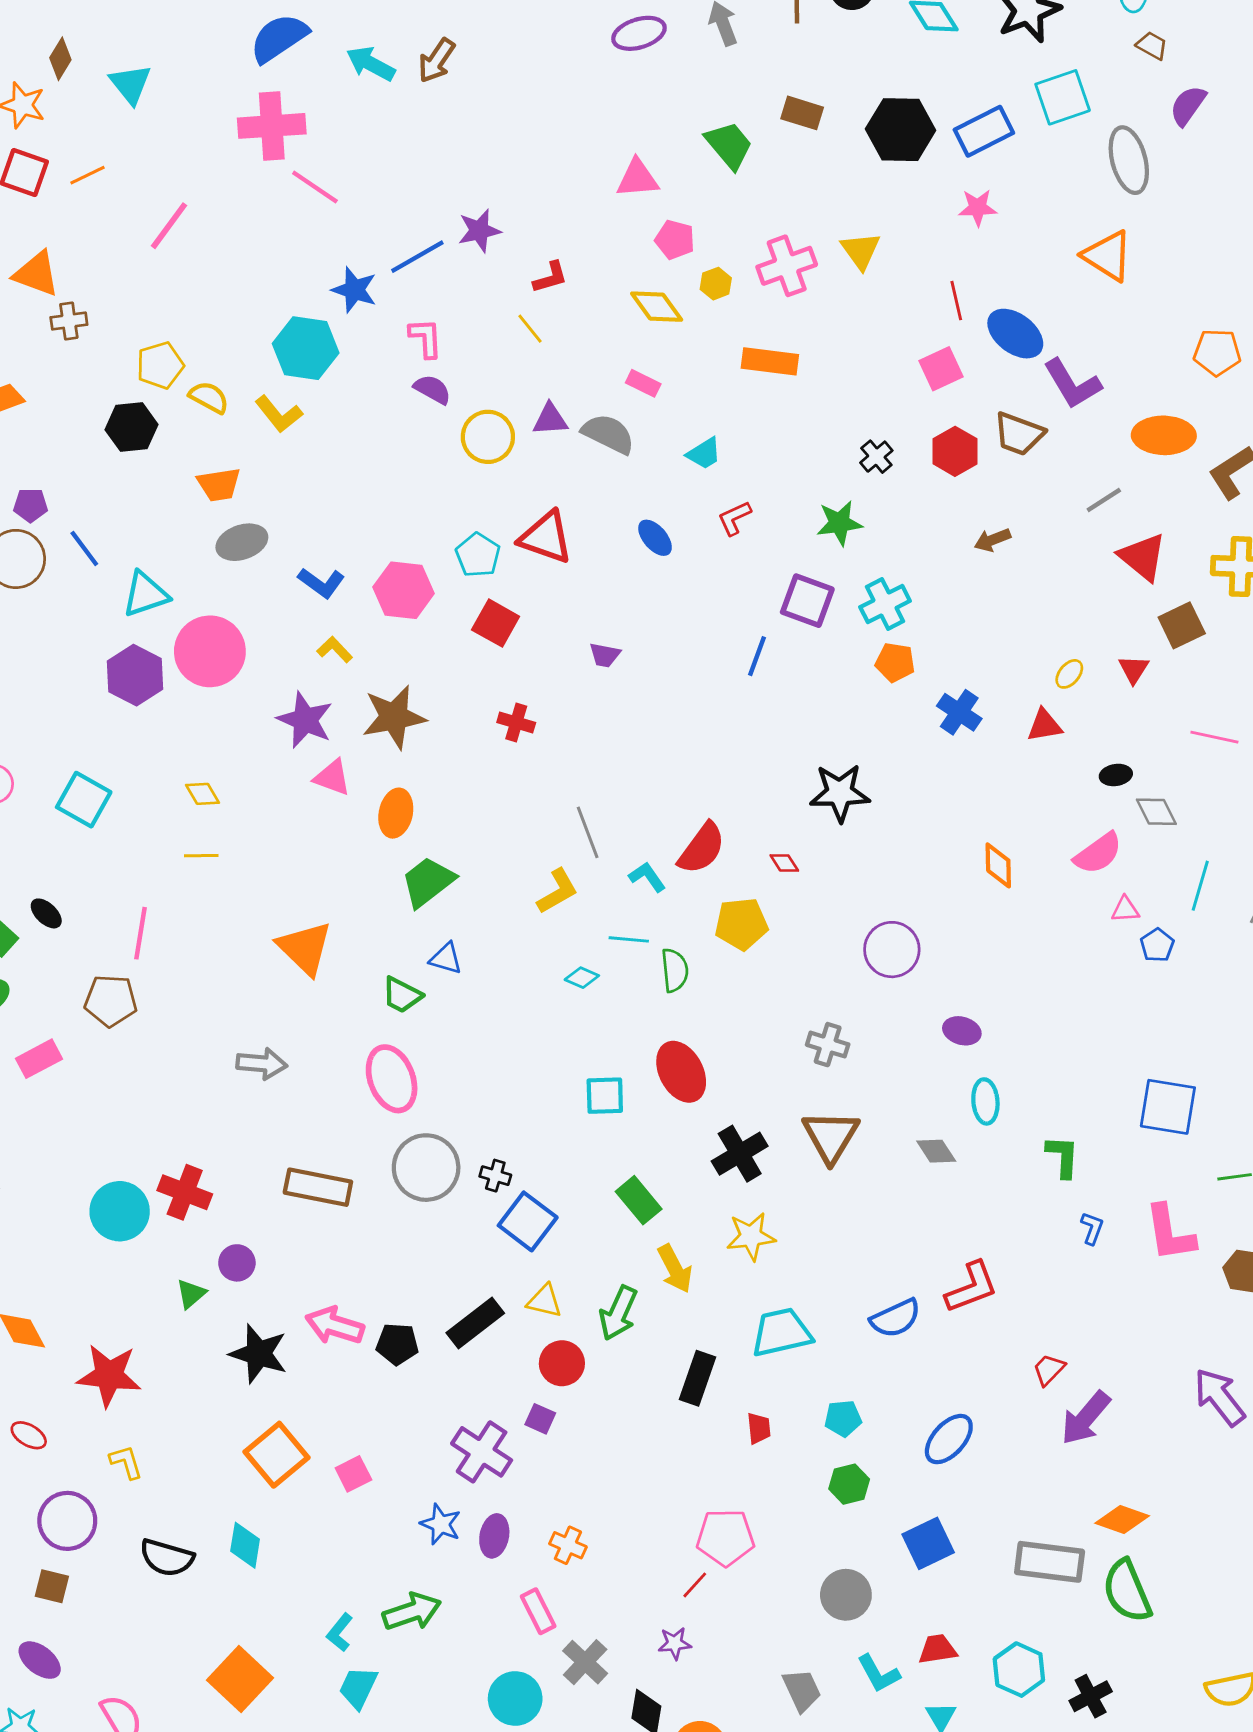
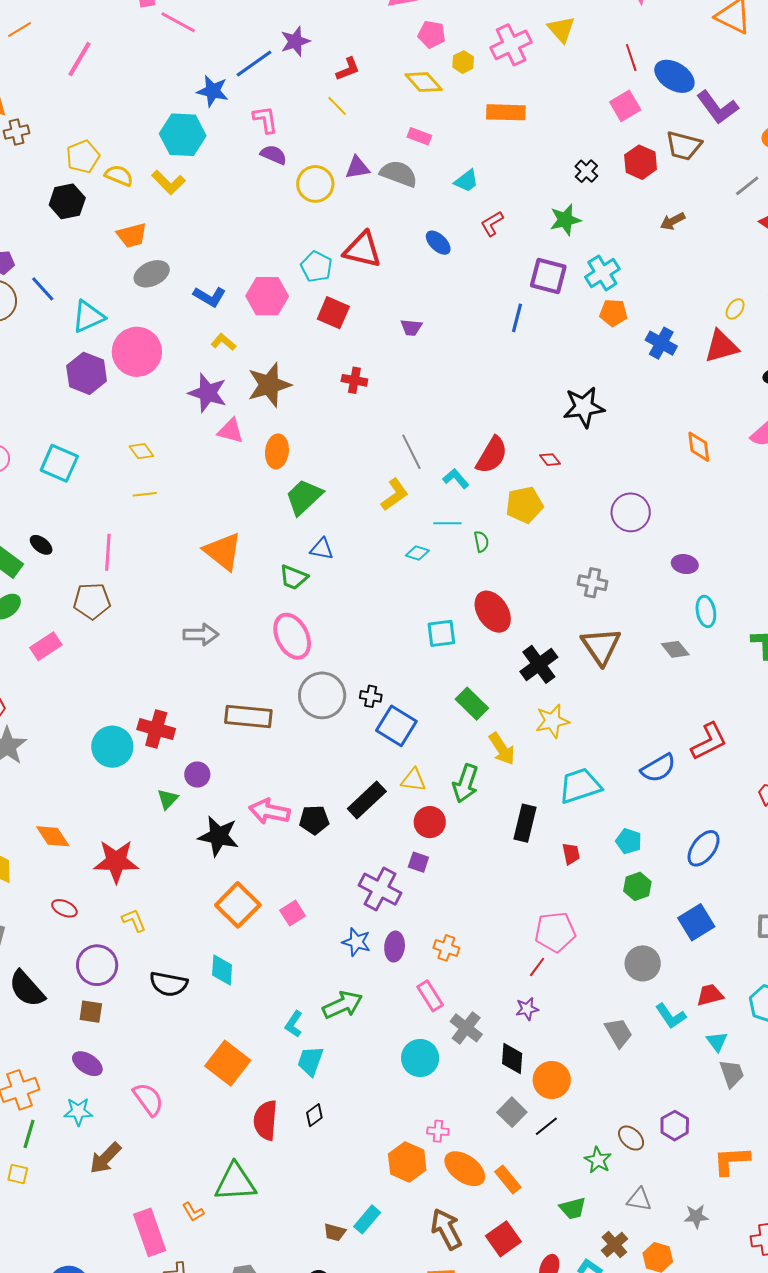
red triangle: (1045, 725) -> (721, 346), size x1.4
green semicircle: (675, 970) -> (481, 542), size x0.7
cyan pentagon: (843, 1418) -> (629, 841), turned 30

